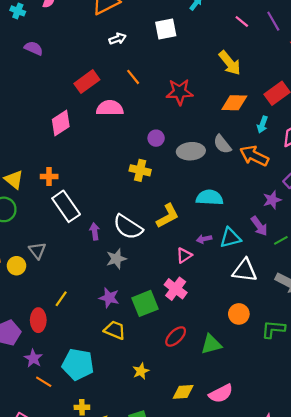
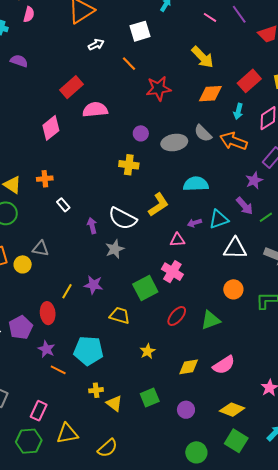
orange line: (133, 77) -> (129, 64), moved
white rectangle: (66, 206) -> (63, 205), size x0.5
gray triangle: (37, 251) -> (41, 249), turned -36
pink triangle: (184, 255) -> (177, 240), turned 35
purple star: (109, 298) -> (93, 285), moved

